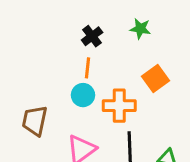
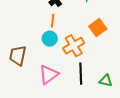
orange cross: (119, 106) -> (74, 46), turned -30

